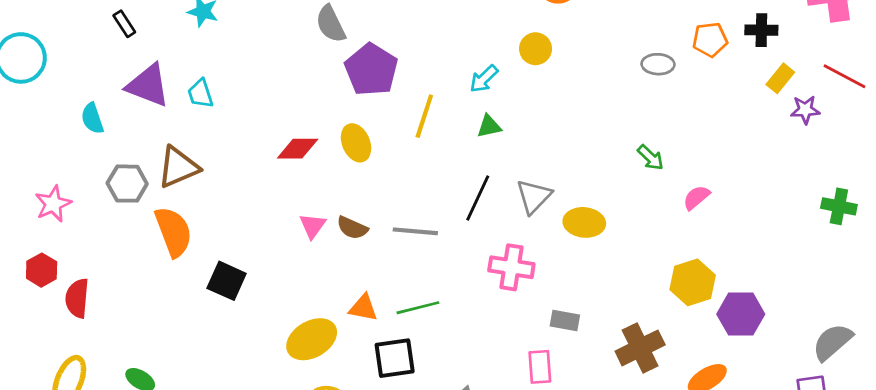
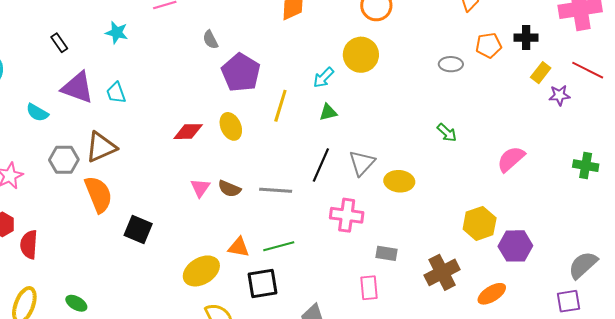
gray semicircle: (331, 24) -> (210, 40), size x0.7
yellow circle: (536, 49) -> (361, 55), size x1.5
cyan semicircle: (92, 118) -> (37, 113), turned -40
pink semicircle: (696, 197) -> (511, 159), moved, size x1.4

